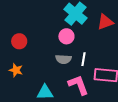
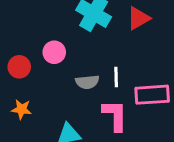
pink circle: (66, 36) -> (54, 52), moved
pink L-shape: (78, 85) -> (115, 115), turned 30

